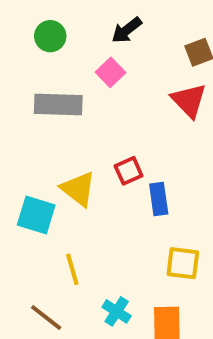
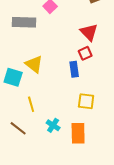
red triangle: (189, 100) -> (89, 32), moved
red square: (129, 171) -> (85, 53), moved

